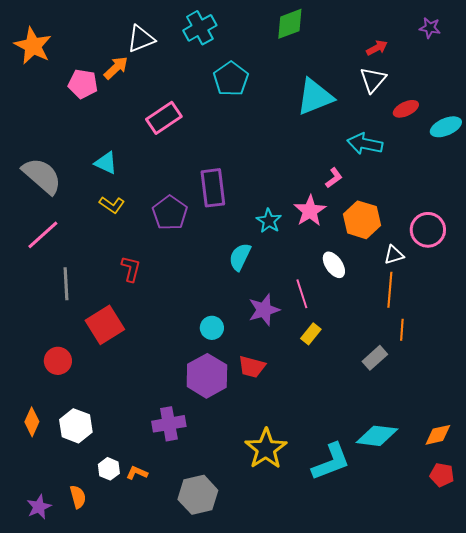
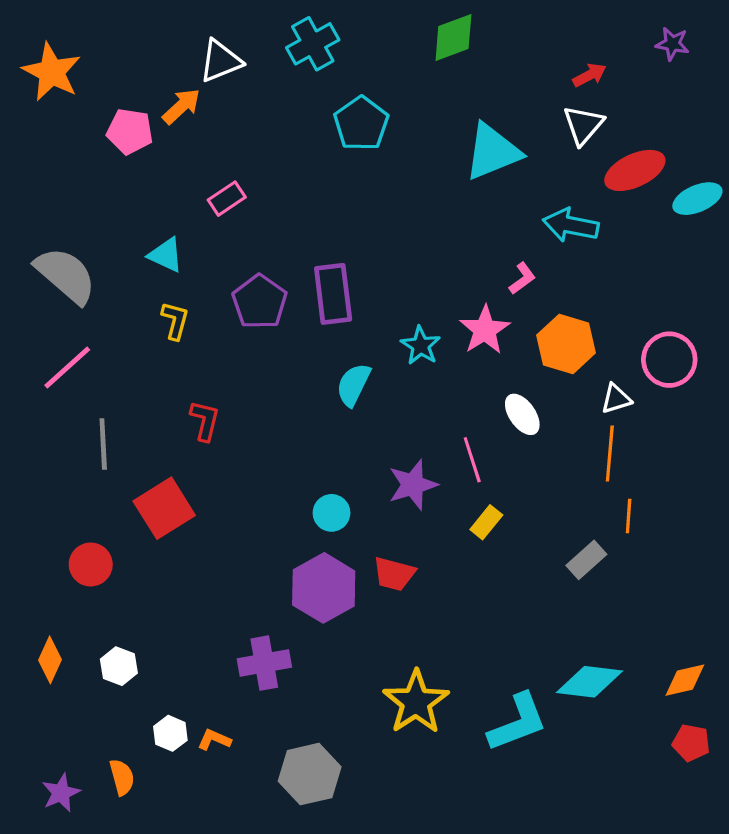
red ellipse: (406, 109) -> (635, 170), size x1.5
pink rectangle: (164, 118) -> (227, 199), moved, size x0.7
yellow L-shape: (112, 205) -> (175, 321), turned -110
purple pentagon: (170, 213) -> (260, 302), moved
cyan semicircle: (240, 257) -> (353, 385), moved
white hexagon: (76, 426) -> (119, 666), size x0.7

